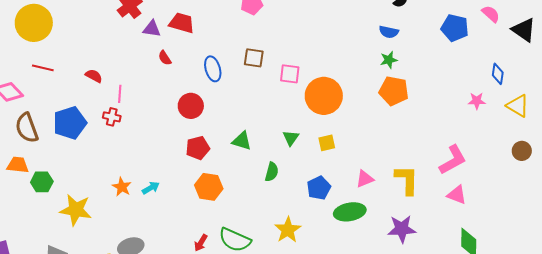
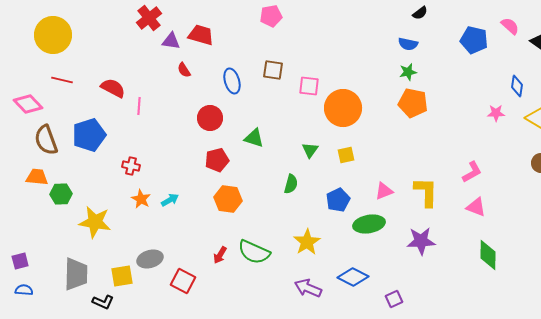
red semicircle: (94, 76) -> (113, 88), size x1.4
red cross: (112, 117) -> (131, 166), moved
green triangle: (242, 141) -> (254, 138), moved
pink L-shape: (453, 160) -> (472, 172), size x0.7

